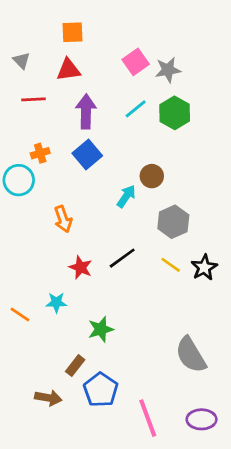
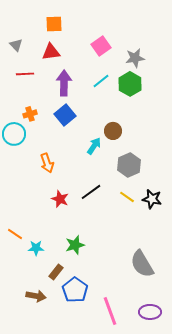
gray star: (168, 70) -> (135, 58), moved
black star: (204, 267) -> (152, 199), turned -30
cyan star: (56, 302) -> (36, 248), moved

